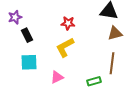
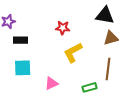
black rectangle: (27, 35) -> (21, 40), turned -64
yellow L-shape: (65, 47) -> (73, 52), moved

